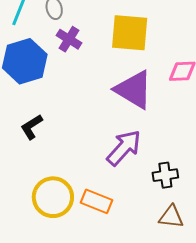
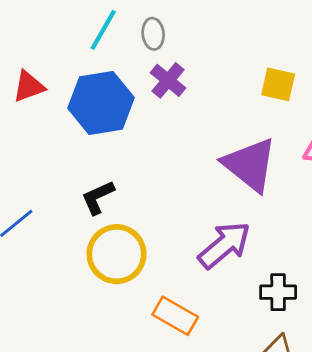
yellow square: (130, 33) -> (278, 84), moved, size x0.6
yellow circle: (53, 197) -> (117, 254), moved

